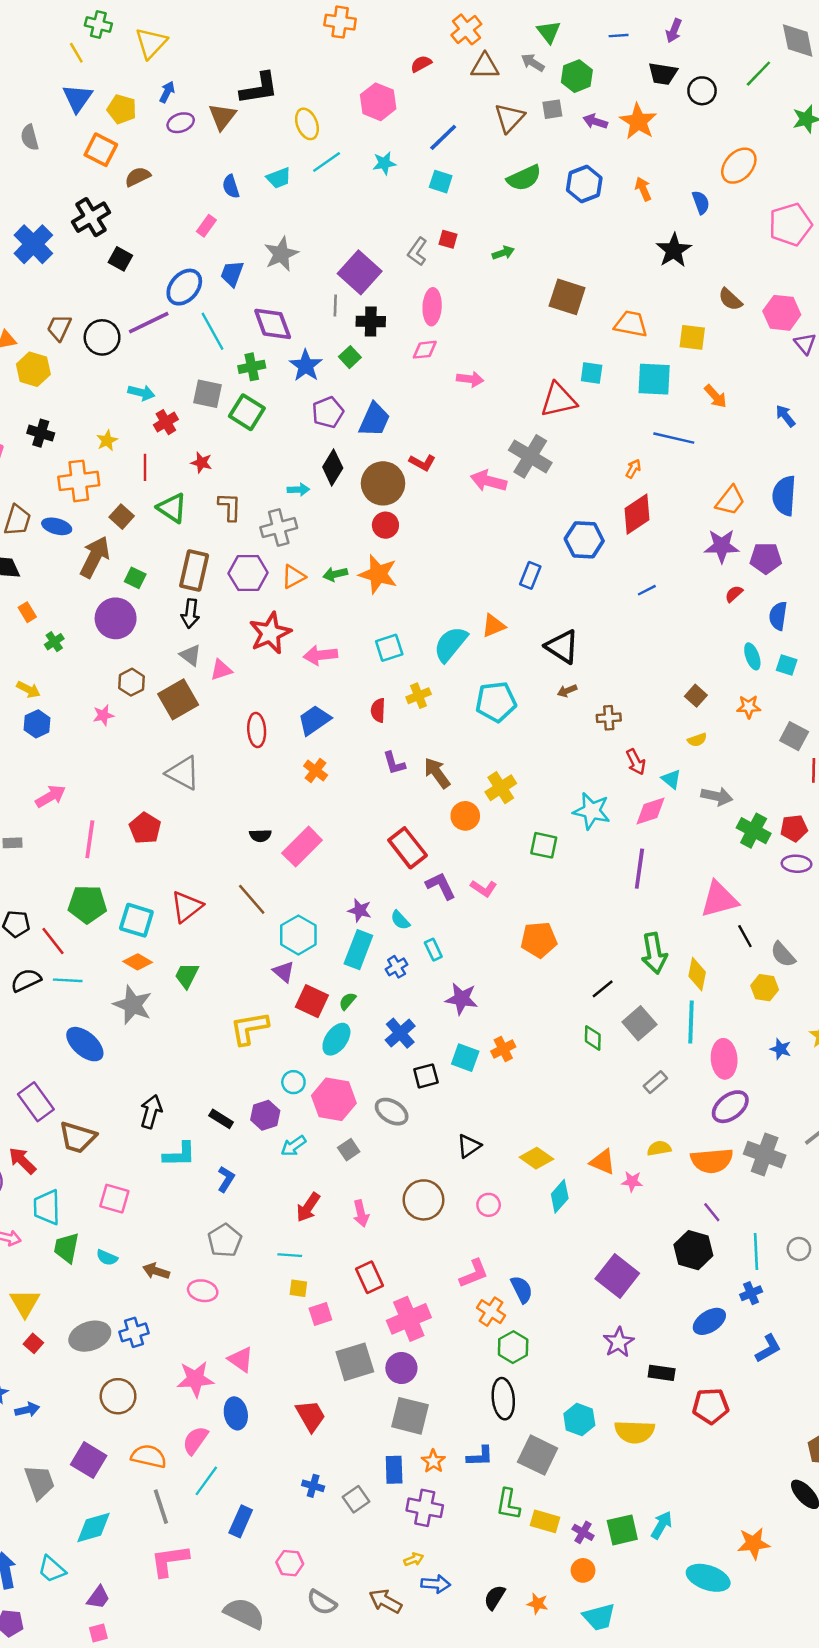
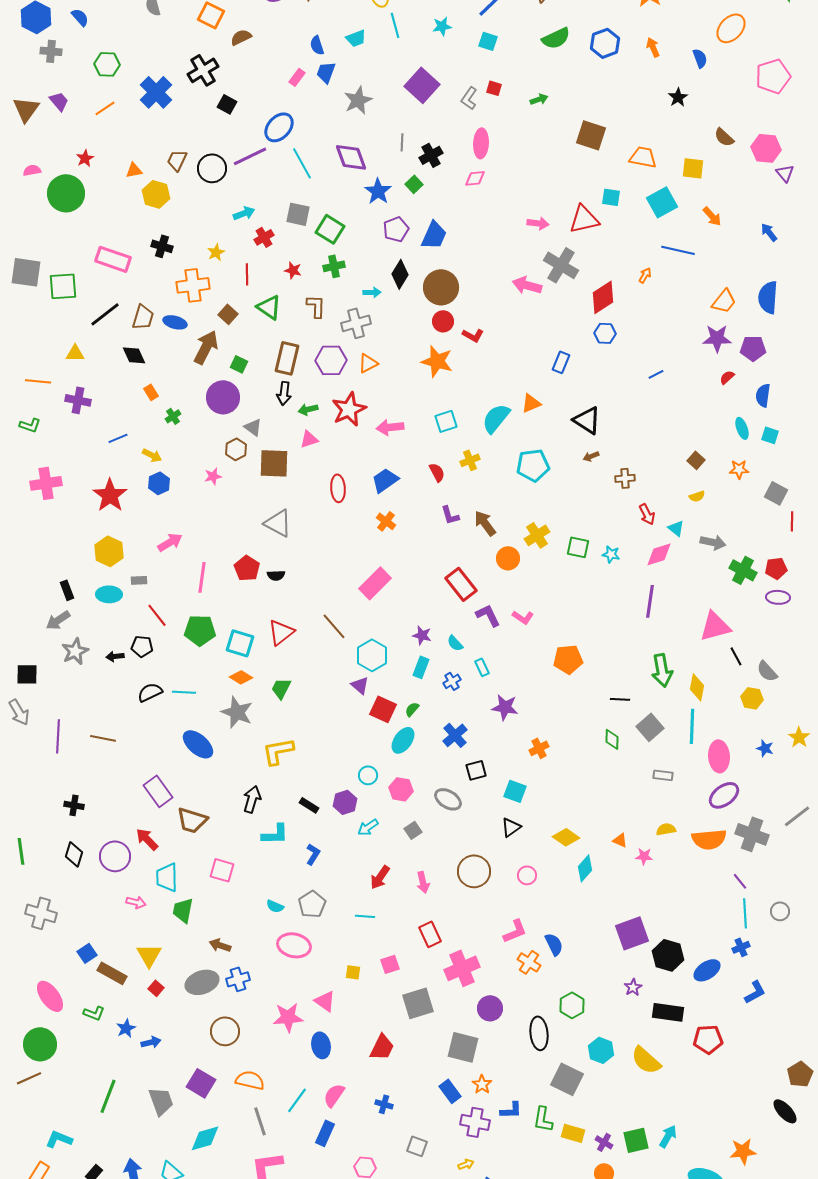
cyan line: (327, 162) -> (395, 25), turned -70
black star: (674, 250) -> (678, 97), size x0.7
purple square: (360, 272) -> (422, 85), moved
blue trapezoid: (232, 274) -> (326, 72), moved
black cross: (371, 321) -> (431, 155), turned -30
green cross: (252, 367) -> (334, 266), moved
pink arrow: (470, 379) -> (538, 223), moved
cyan square: (654, 379) -> (662, 202), turned -32
cyan arrow: (141, 393) -> (244, 213), turned -35
red L-shape: (422, 463) -> (473, 335), moved
red diamond: (637, 514) -> (603, 297), moved
blue hexagon: (584, 540) -> (605, 333), size x0.7
green arrow: (335, 574) -> (308, 409), moved
gray triangle: (190, 655) -> (253, 427), moved
brown square: (178, 699) -> (274, 463), turned 32
red semicircle: (378, 710) -> (437, 472), turned 150
cyan star: (592, 811) -> (611, 554), size x0.6
black semicircle: (260, 836) -> (276, 575), moved
green square: (544, 845) -> (578, 547), moved
red line: (53, 941) -> (157, 615), moved
cyan rectangle: (358, 950) -> (421, 667), size x0.7
black line: (603, 989) -> (620, 699), turned 42
yellow L-shape: (249, 1028) -> (278, 751), moved
cyan square: (465, 1058) -> (515, 791), moved
gray rectangle: (655, 1082) -> (663, 775), turned 48
pink hexagon: (334, 1099) -> (401, 789), size x0.7
orange triangle: (603, 1162) -> (620, 840), size x0.7
purple line: (712, 1212) -> (740, 881), moved
black hexagon: (693, 1250) -> (668, 955), moved
cyan semicircle: (107, 1258) -> (275, 906), moved
brown arrow: (156, 1271) -> (220, 945), moved
purple square: (617, 1276) -> (632, 933), turned 32
yellow square: (298, 1288) -> (353, 972), moved
pink ellipse: (203, 1291) -> (294, 945), size x1.4
purple star: (619, 1342) -> (633, 987), size x0.7
green hexagon: (513, 1347) -> (572, 1005), moved
purple circle: (401, 1368) -> (490, 1008), moved
black rectangle: (662, 1373) -> (668, 1012), size x1.4
red trapezoid: (311, 1416) -> (382, 1047), turned 56
yellow semicircle: (635, 1432) -> (646, 1060), turned 40
pink semicircle: (195, 1440) -> (334, 1095), moved
blue L-shape: (480, 1456) -> (511, 1110), moved
blue rectangle: (394, 1470) -> (450, 1091), turned -35
gray square: (356, 1499) -> (417, 1146), moved, turned -35

